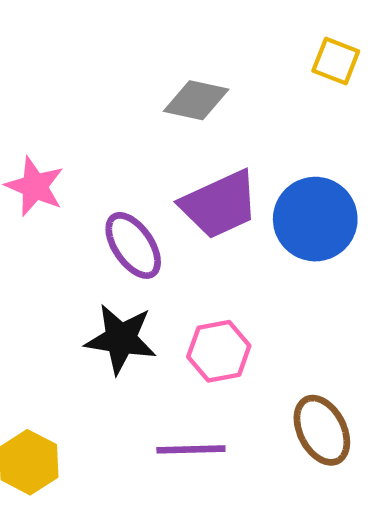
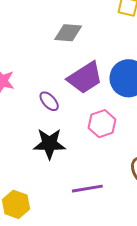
purple ellipse: (133, 245) -> (49, 101), size x0.7
pink hexagon: (219, 351) -> (102, 124), moved

